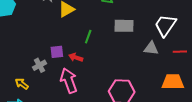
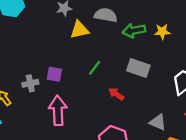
gray triangle: (151, 48) -> (158, 122), moved
red arrow: (76, 57) -> (116, 94), moved

